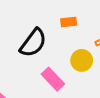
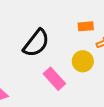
orange rectangle: (69, 22) -> (86, 26), moved

